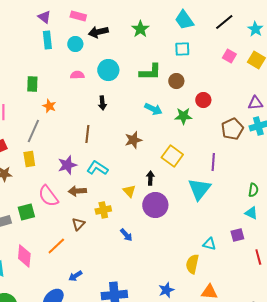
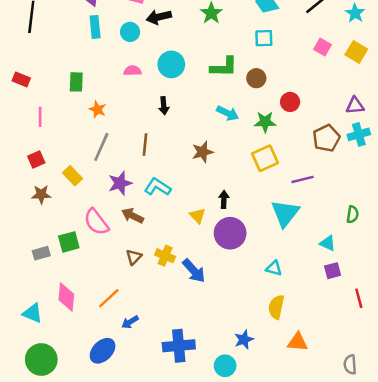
gray line: (33, 131) -> (101, 147), moved
yellow square: (172, 156) -> (265, 158), moved, turned 30
yellow rectangle: (29, 159) -> (73, 176), turned -35
purple line: (213, 162) -> (303, 179), turned 72
brown arrow: (77, 191) -> (133, 216), turned 30
yellow cross: (103, 210) -> (165, 256), moved, turned 35
cyan triangle: (251, 213) -> (328, 243), moved
blue arrow: (126, 235) -> (194, 271), size x1.5
cyan triangle: (209, 244) -> (274, 268), moved
orange line: (56, 246) -> (109, 298), moved

